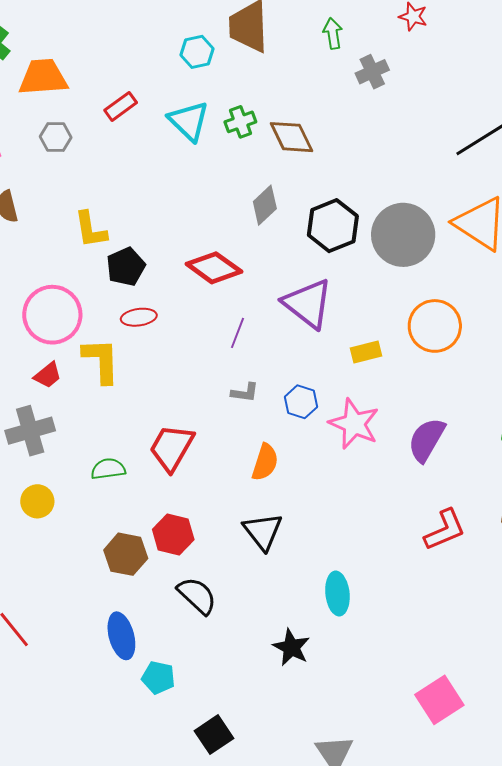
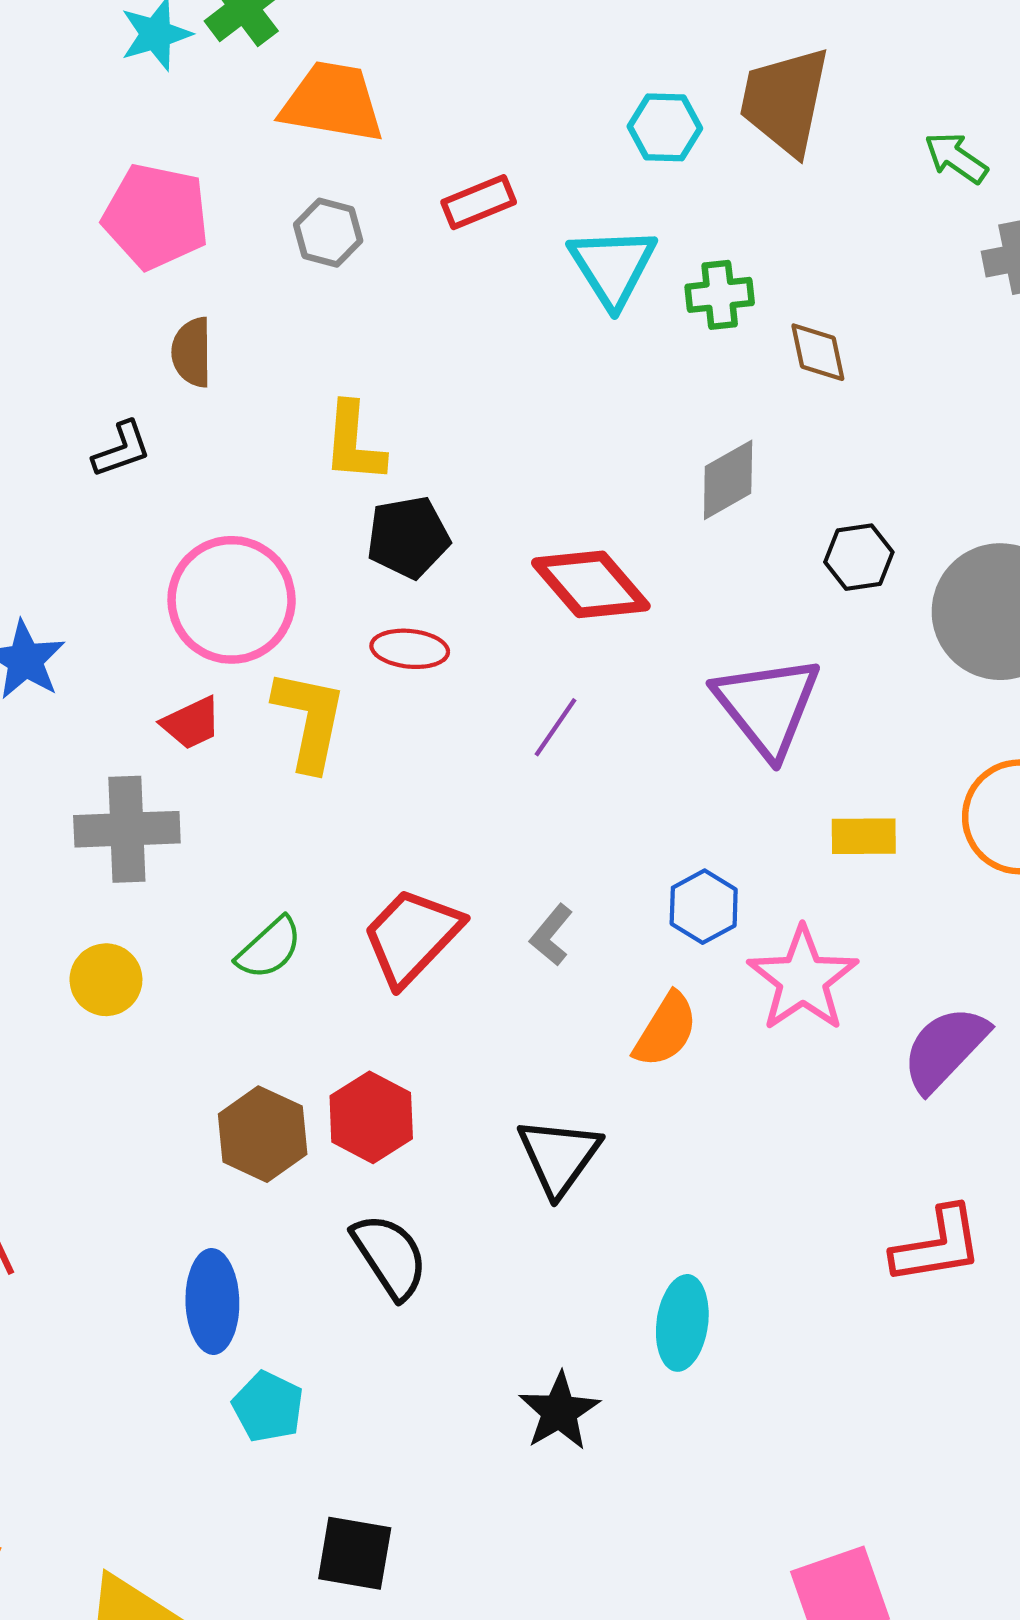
green arrow: (333, 33) -> (956, 158), turned -60
brown diamond: (291, 137) -> (818, 352), size x0.7
black hexagon: (333, 226) -> (859, 557), size x0.6
purple line: (237, 333) -> (555, 727), moved
gray L-shape: (245, 393) -> (551, 935), moved, turned 108
orange semicircle: (265, 462) -> (666, 1030), moved
green semicircle: (108, 469) -> (269, 948), turned 132
black square: (214, 735) -> (355, 1553), turned 30

